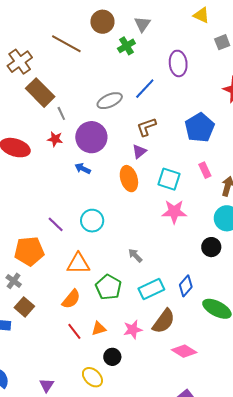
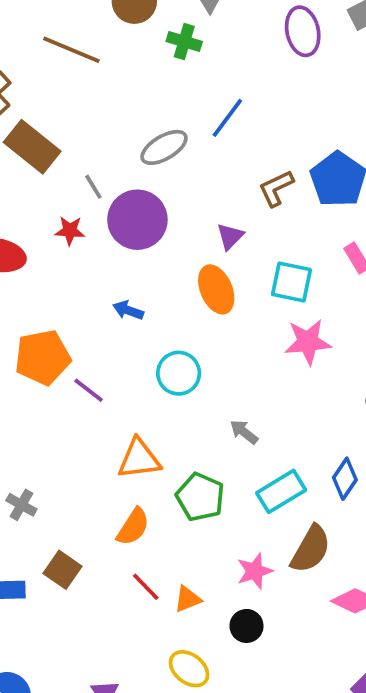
green cross: (126, 46) -> (184, 42), turned -36
purple ellipse: (178, 63) -> (303, 31), moved
gray line: (61, 113) -> (93, 187), moved
brown L-shape: (146, 127) -> (276, 188), moved
blue arrow: (83, 169) -> (128, 310), moved
cyan circle: (92, 221) -> (179, 373), moved
orange pentagon: (29, 251) -> (43, 357), moved
brown square: (24, 307) -> (62, 570), moved
orange triangle: (99, 329) -> (187, 599), moved
black circle: (112, 357) -> (246, 626), moved

